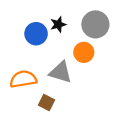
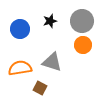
blue circle: (36, 34) -> (20, 29), moved
orange circle: (84, 52) -> (83, 45), moved

